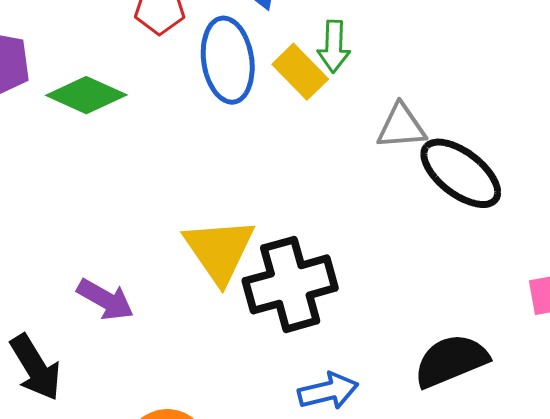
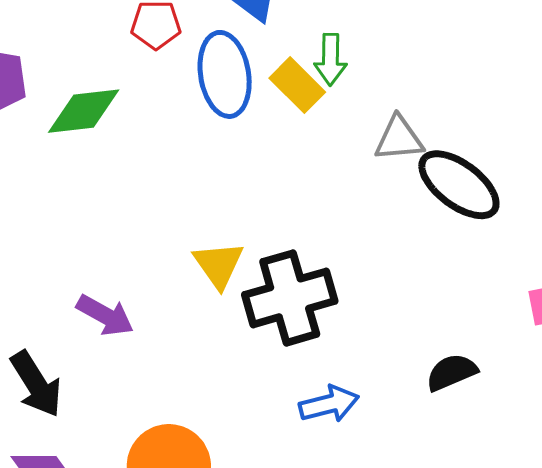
green diamond: (86, 95) -> (84, 111), turned -30
yellow triangle: (219, 250) -> (219, 265), size x0.7
black semicircle: (451, 361) -> (452, 372), size x0.7

